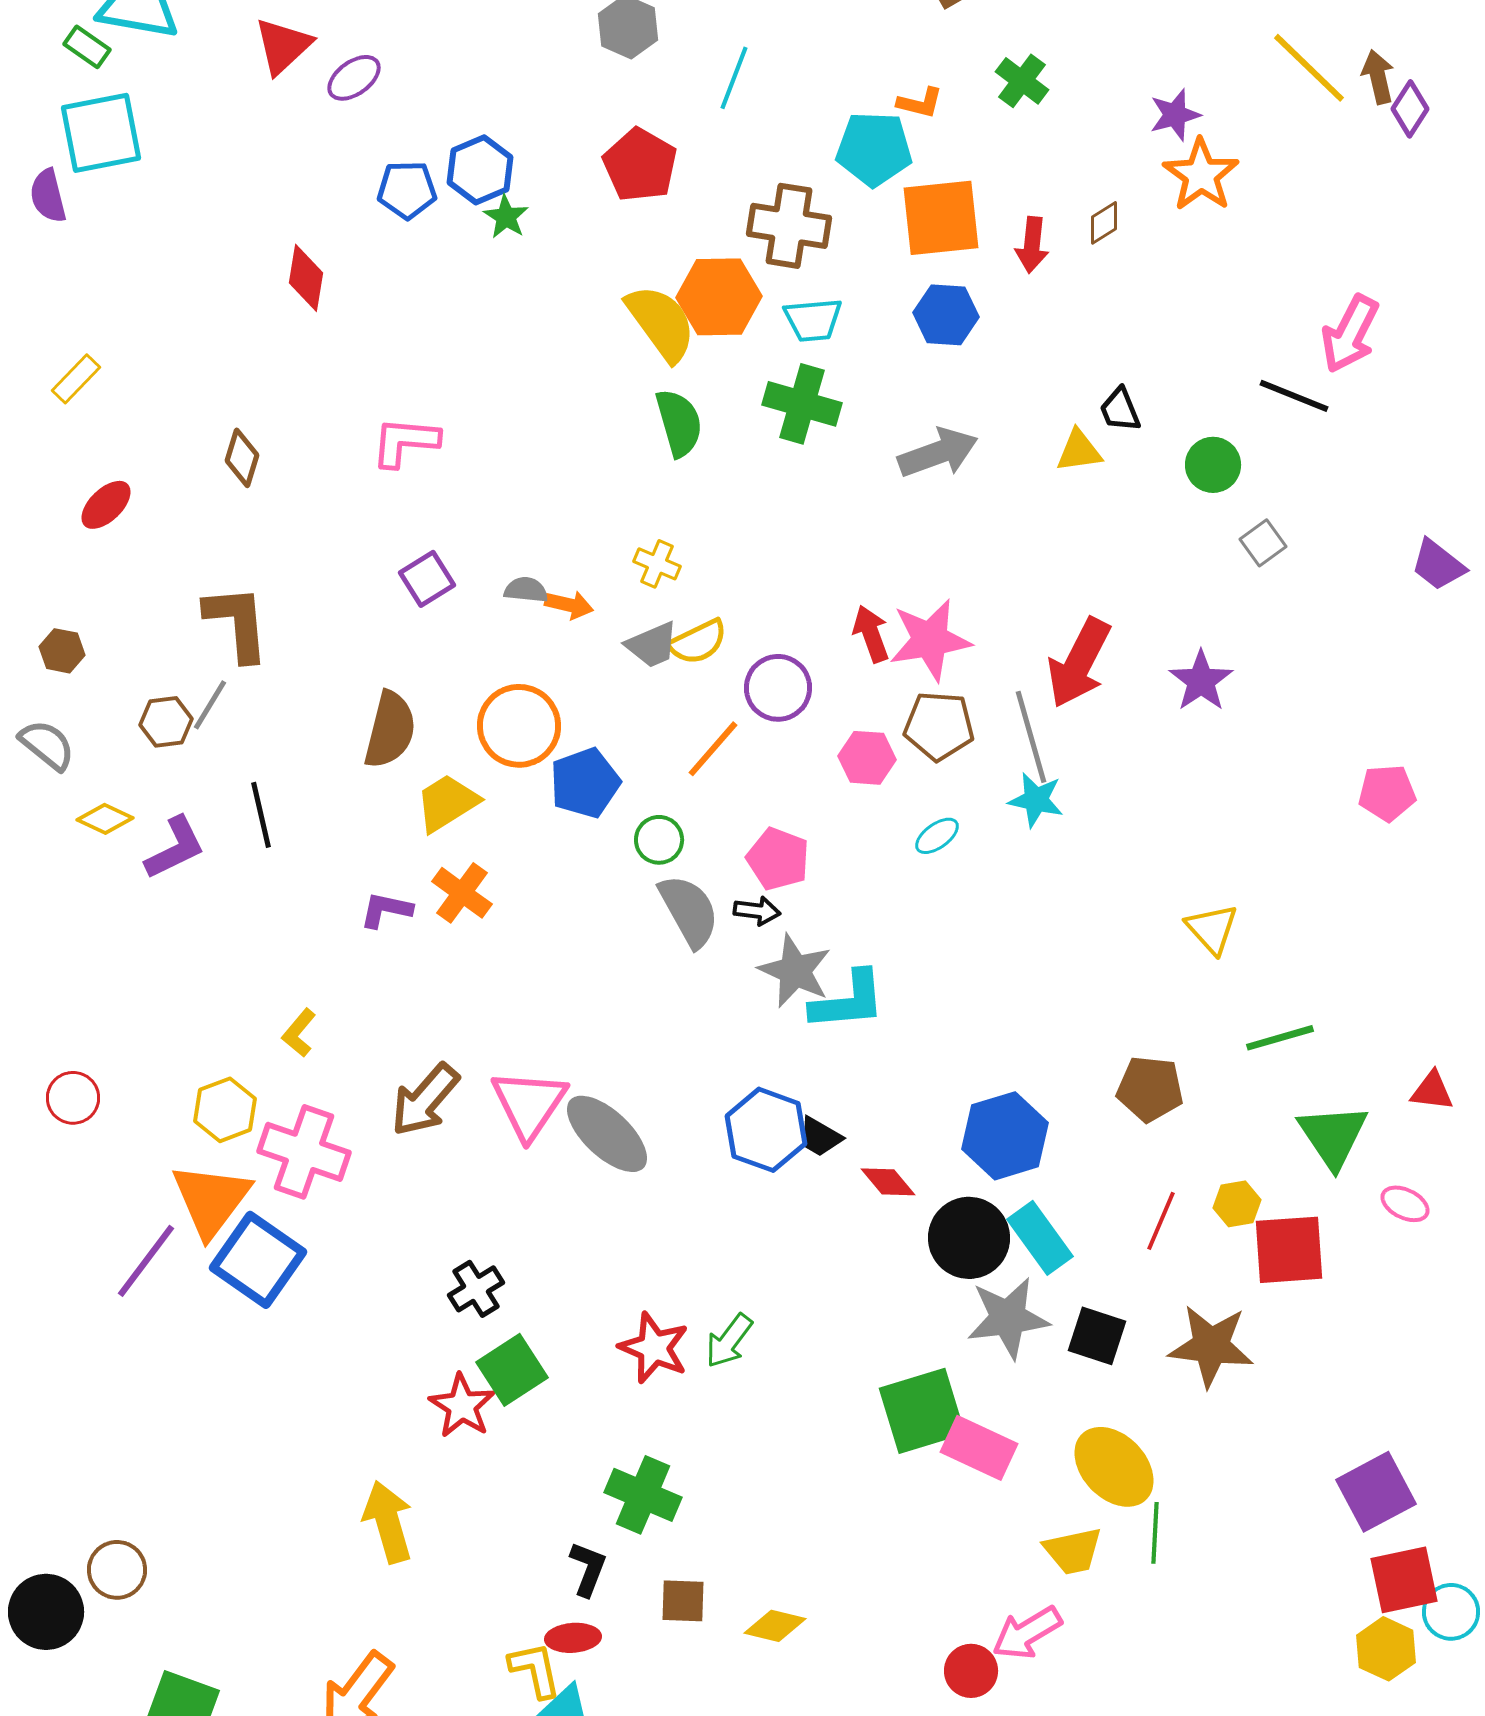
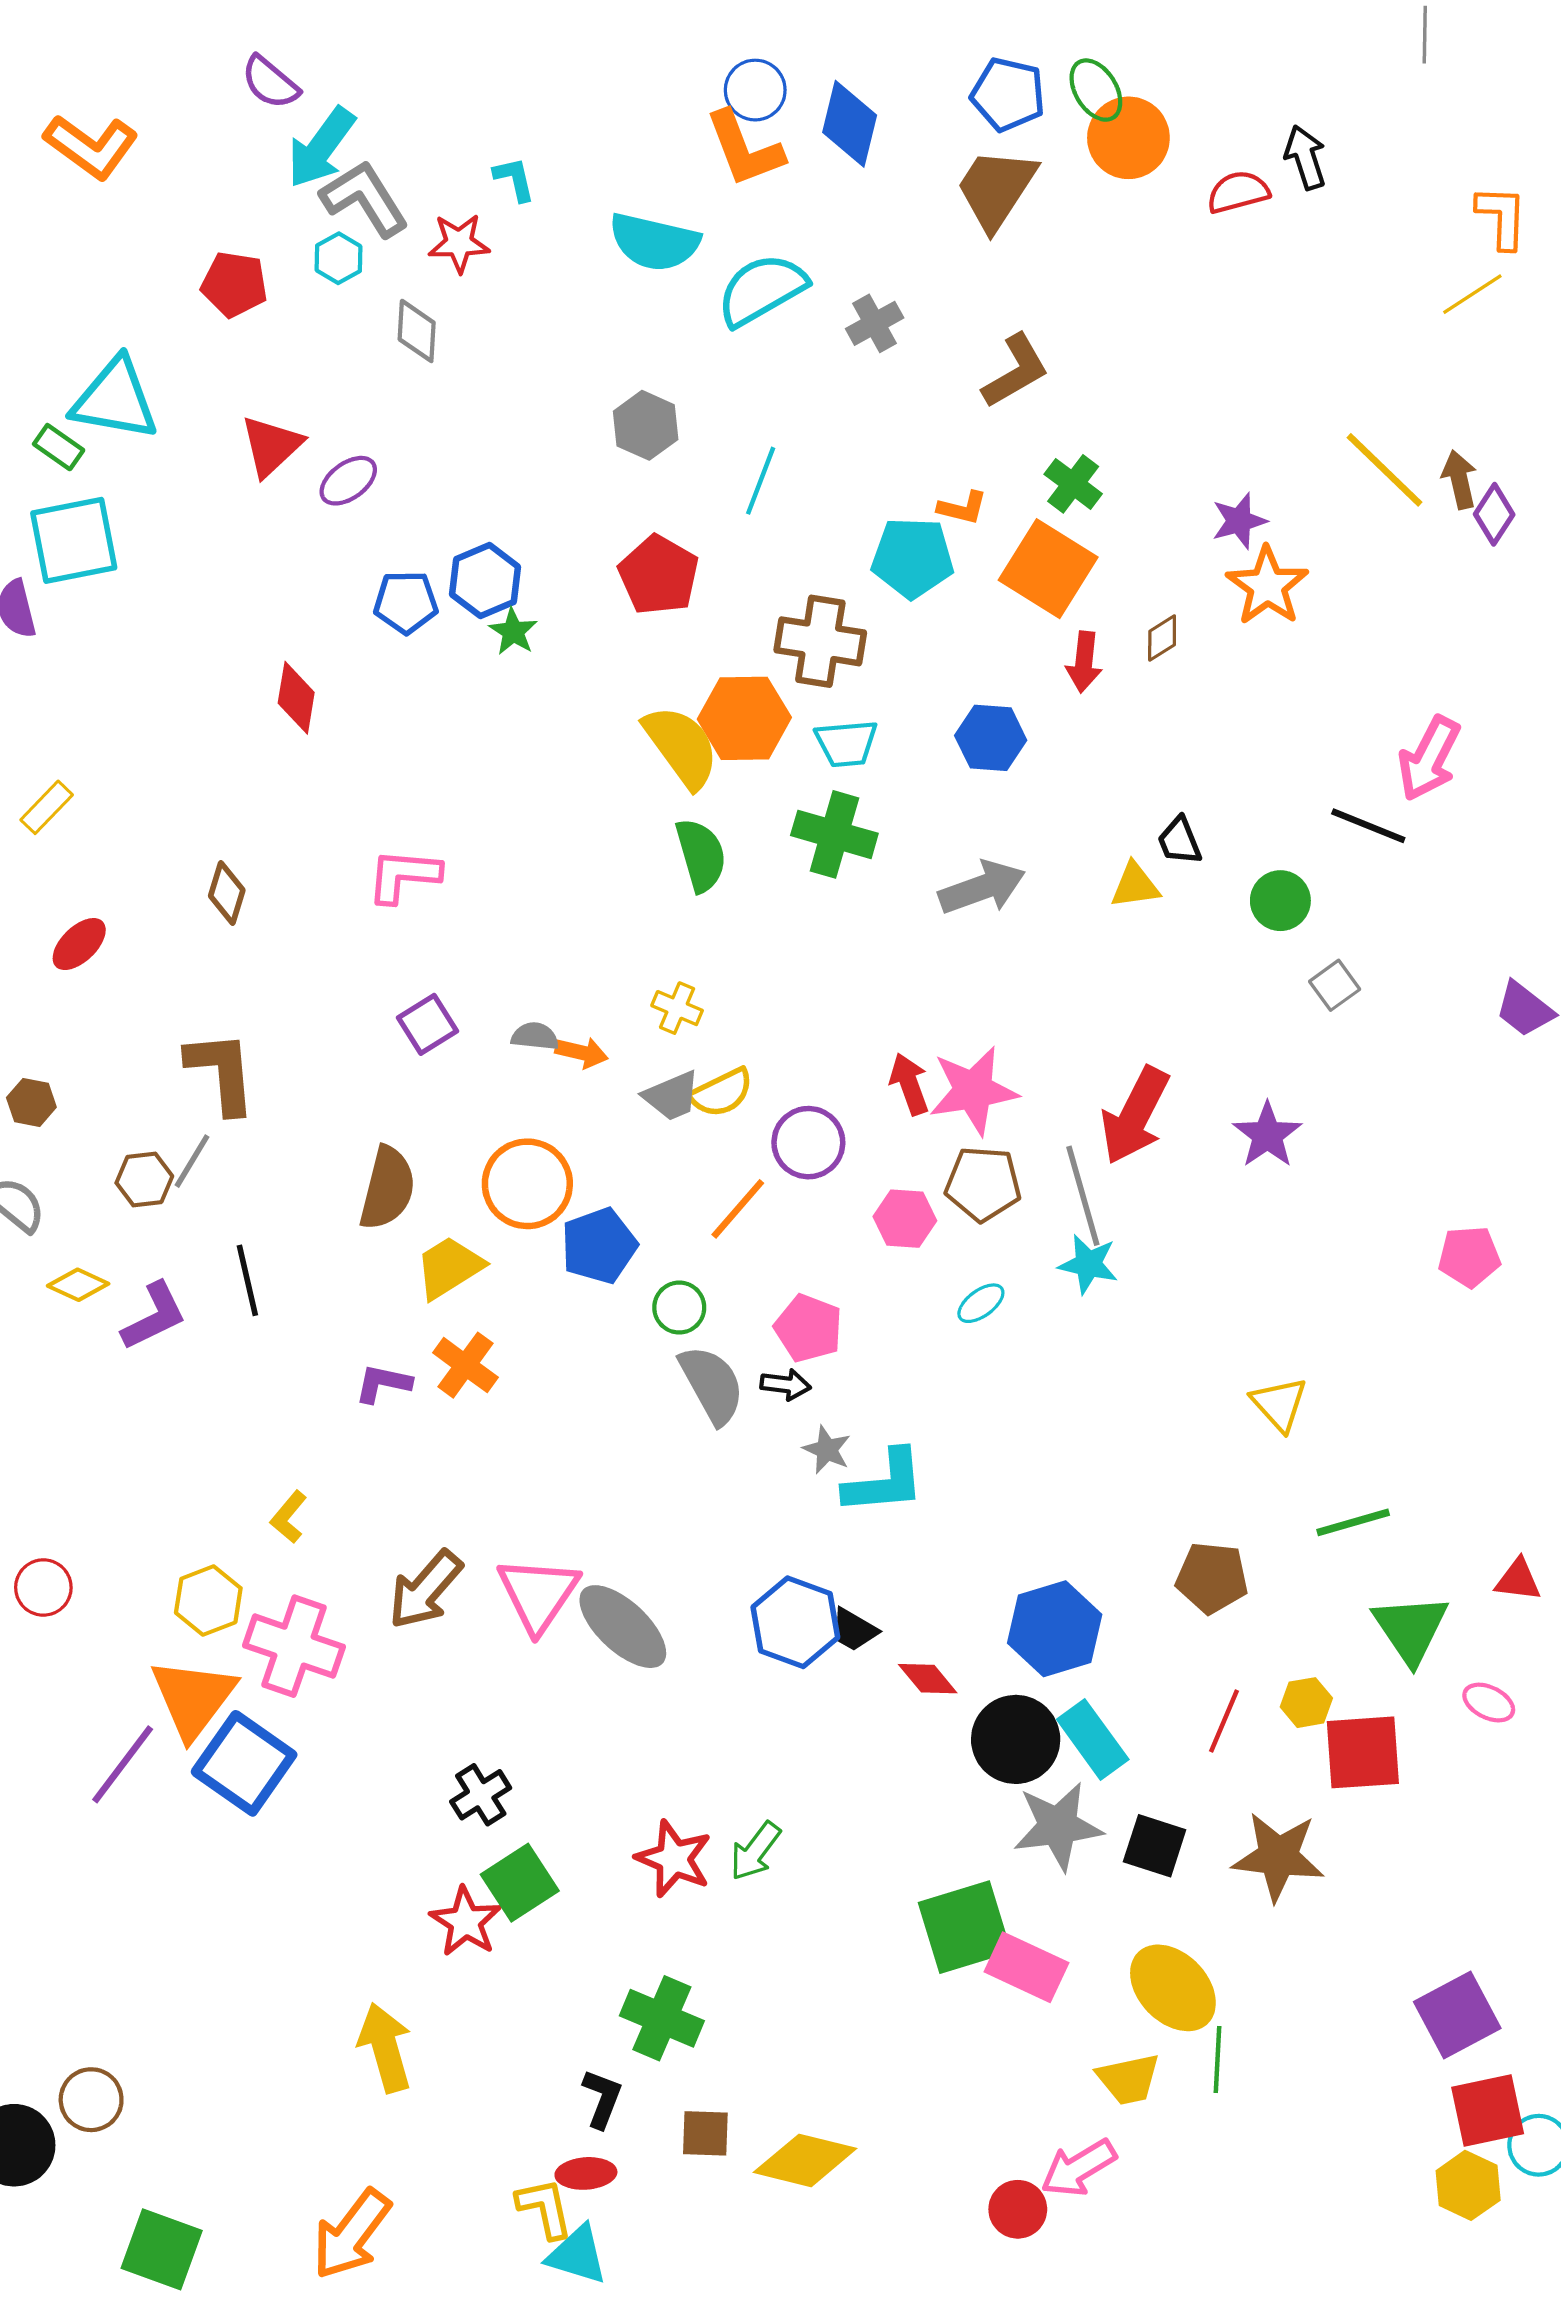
orange square: (941, 218) -> (1048, 569), moved, turned 38
gray star: (795, 971) -> (827, 1450), size x0.6
yellow diamond: (775, 1626) -> (805, 2160), size x1.5

